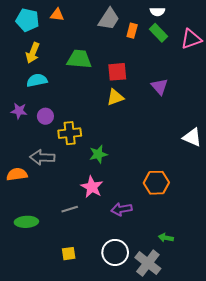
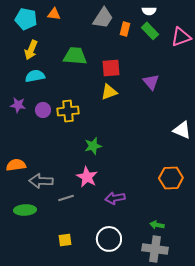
yellow cross: (70, 133) -> (68, 111), moved
gray arrow: (42, 157) -> (41, 181), moved
orange hexagon: (156, 183) -> (171, 178), moved
gray cross: (148, 263) -> (155, 249), moved, turned -30

